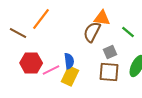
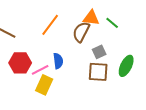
orange line: (41, 19) -> (50, 25), moved
green line: (128, 32) -> (112, 23), moved
yellow rectangle: (70, 76) -> (44, 85), moved

